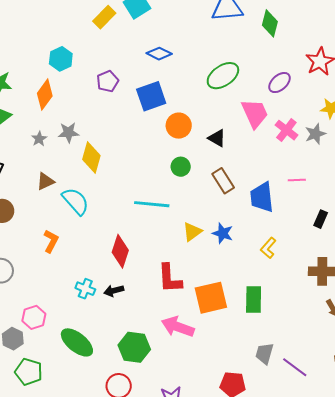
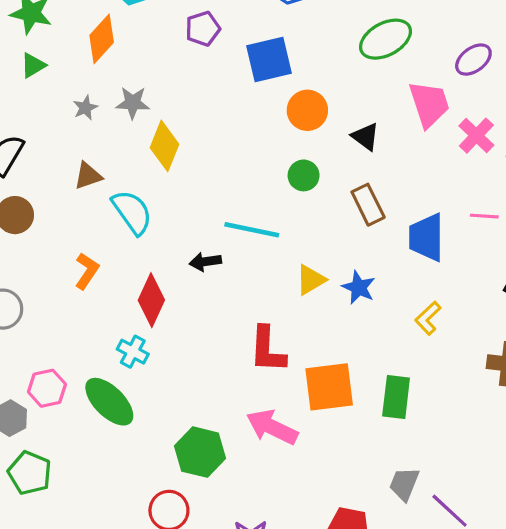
red diamond: (120, 251) -> (151, 300), moved
black arrow: (114, 291) -> (205, 262), moved
green ellipse: (77, 342) -> (109, 402), moved

